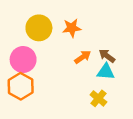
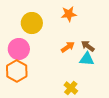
orange star: (72, 28) -> (69, 14), moved
yellow cross: (98, 98) -> (71, 88), moved

